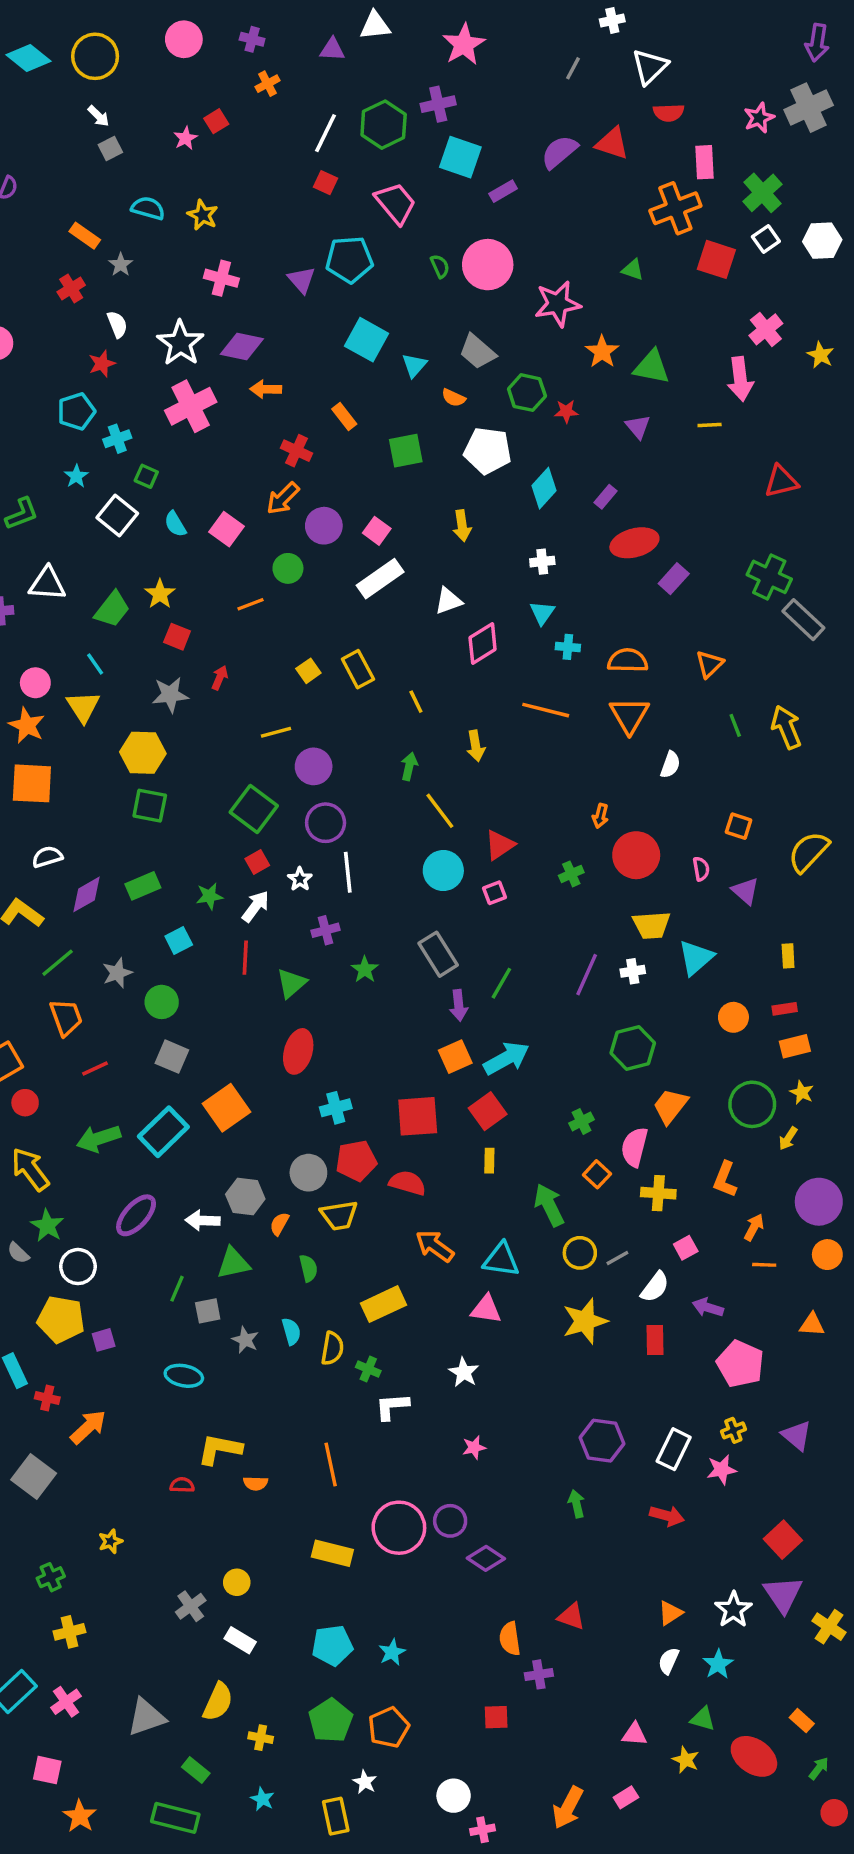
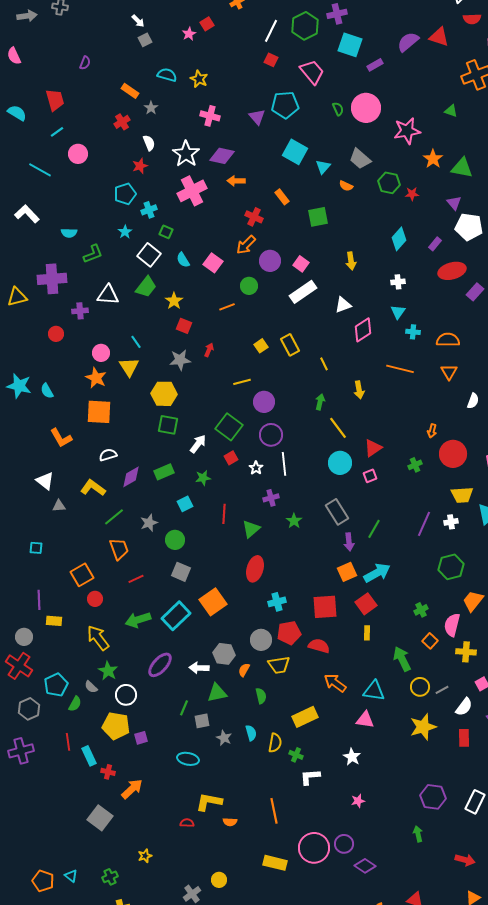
white pentagon: (488, 451) -> (469, 227), moved
green trapezoid: (112, 609) -> (146, 287), moved
orange triangle: (629, 715) -> (449, 372), size x0.7
white arrow: (256, 906) -> (198, 444), moved
red arrow: (667, 1516) -> (465, 860), moved

